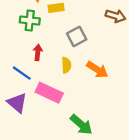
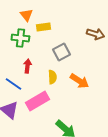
pink rectangle: (49, 93) -> (37, 101), turned -55

